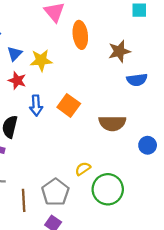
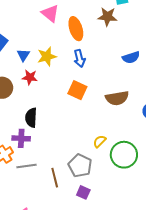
brown star: (119, 51) -> (107, 17), moved, turned 30
blue arrow: (36, 106) -> (79, 58), moved

